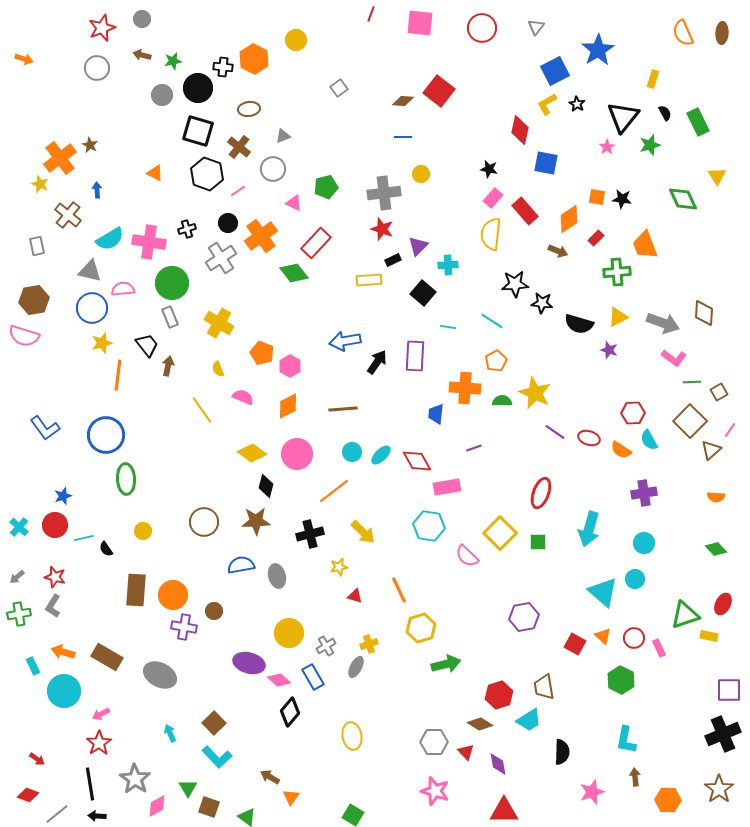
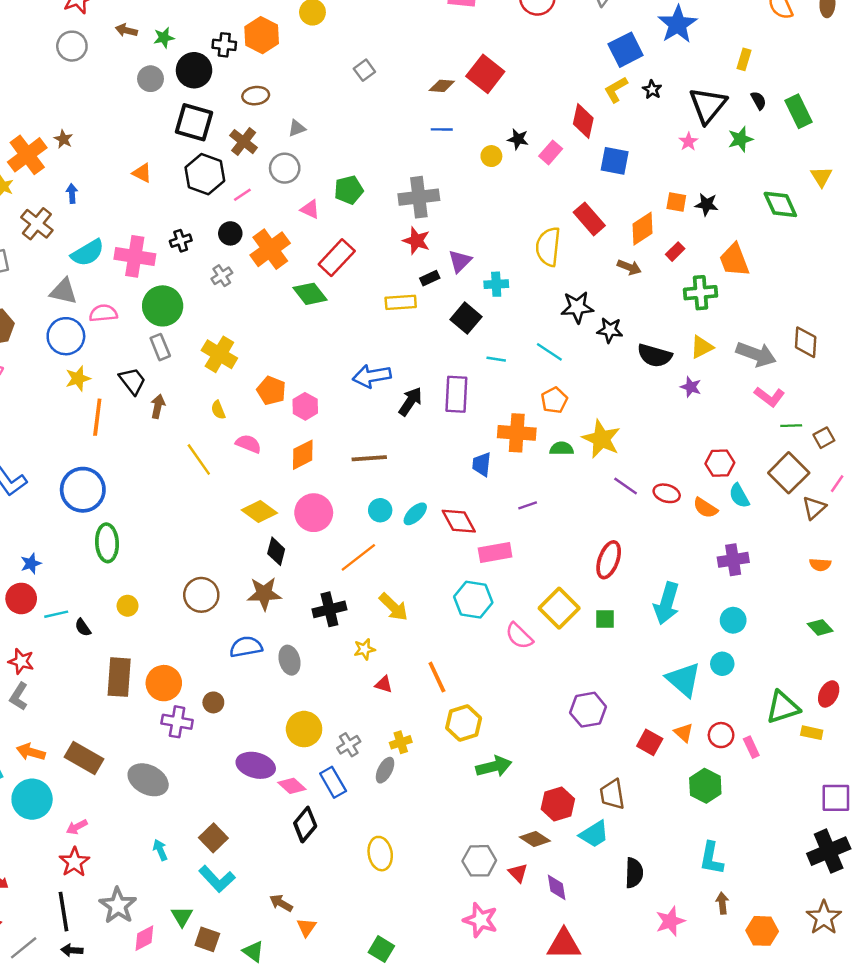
black star: (489, 169) -> (518, 139), moved
yellow circle: (421, 174) -> (491, 156), moved
pink rectangle: (493, 198) -> (551, 152), moved
gray cross: (221, 258) -> (222, 276), size x0.6

